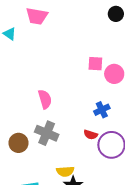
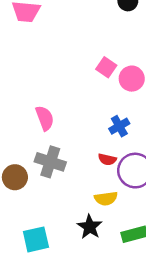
pink square: (95, 64) -> (106, 67), turned 35
yellow semicircle: (65, 171) -> (106, 198), moved

